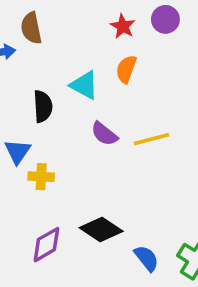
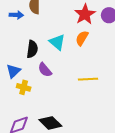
red star: (123, 26) -> (85, 14), size x1.5
purple semicircle: (104, 134) -> (45, 70), moved

